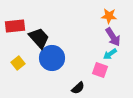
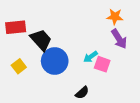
cyan arrow: (110, 54) -> (91, 57), moved
pink square: (100, 70) -> (102, 64), moved

